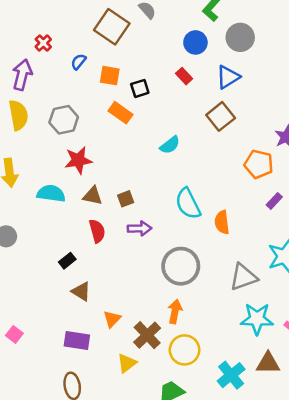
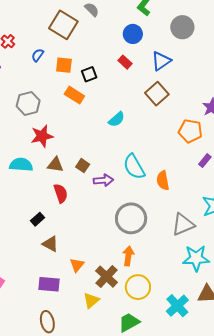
gray circle: (240, 37) -> (182, 27), moved
brown square: (126, 199) -> (83, 166), turned -32
purple arrow: (140, 228) -> (103, 180), moved

